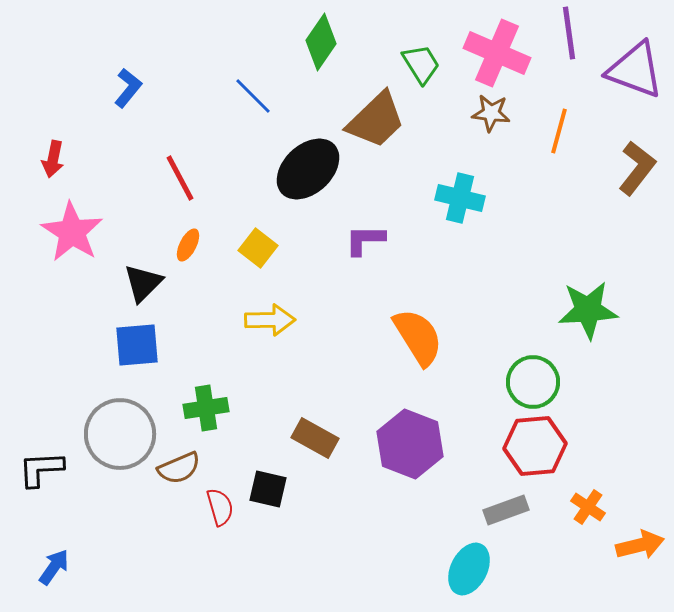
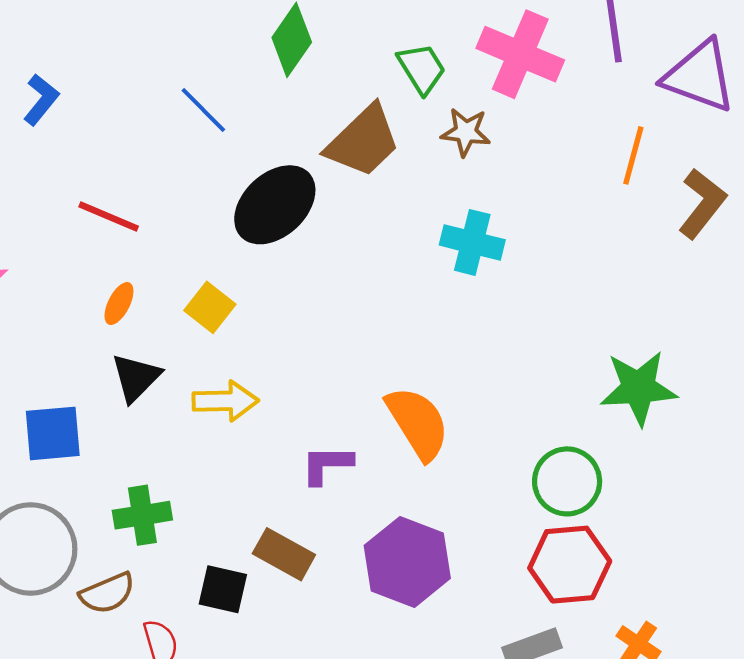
brown star: (491, 113) -> (466, 132), moved
orange line: (559, 131) -> (633, 155), moved
red line: (180, 178) -> (109, 216), turned -39
purple L-shape: (365, 240) -> (327, 465), moved
black triangle: (143, 283) -> (136, 378), moved
black square: (268, 489) -> (223, 589), moved

